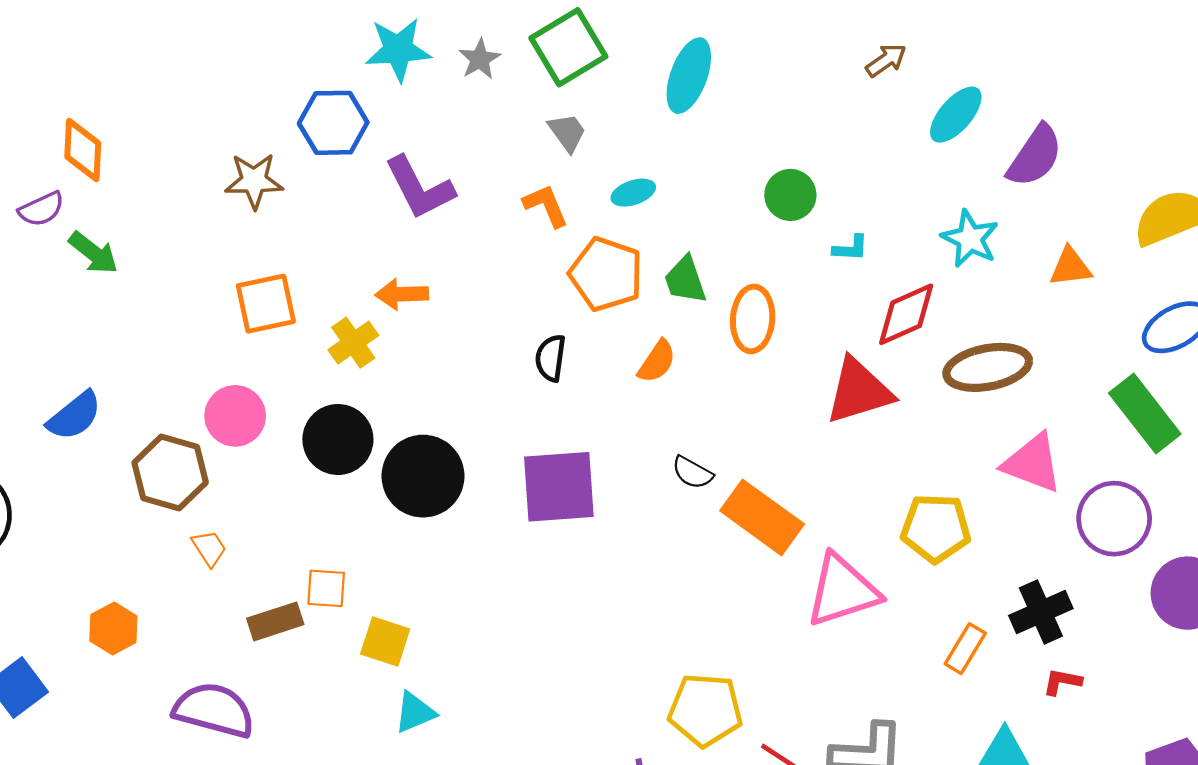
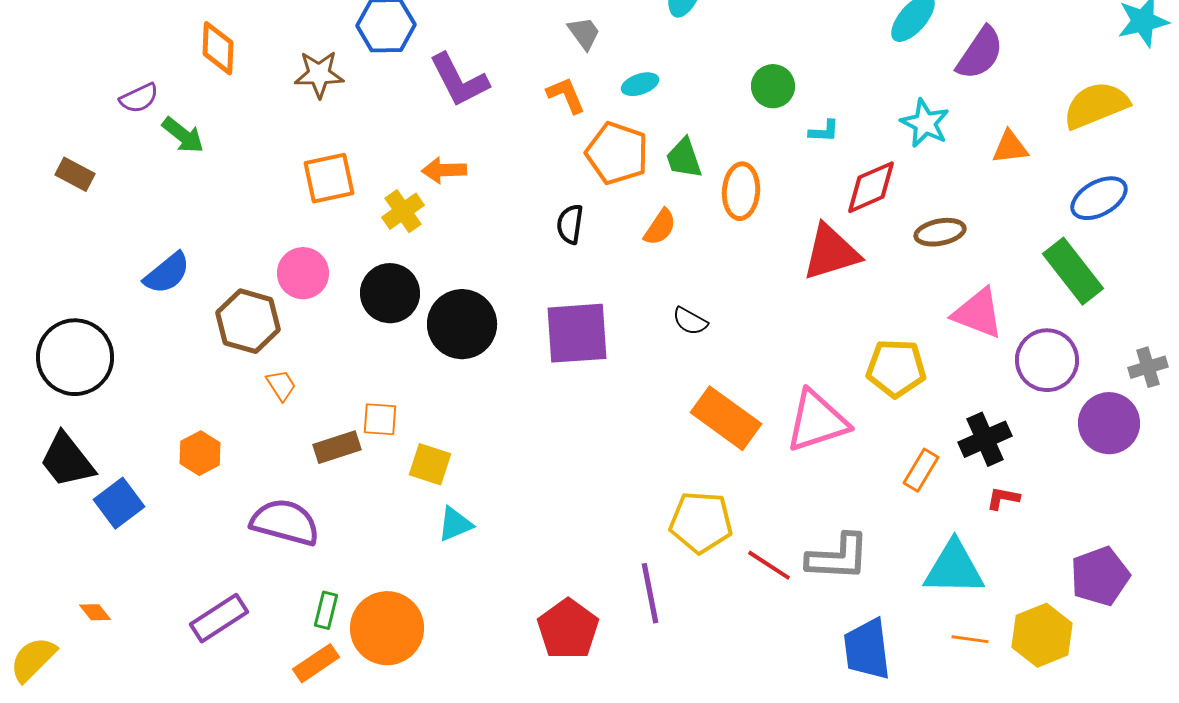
orange diamond: (83, 150) -> (218, 48), moved
brown ellipse: (988, 367) -> (940, 232), size x0.7
orange rectangle: (762, 517) -> (726, 418), moved

